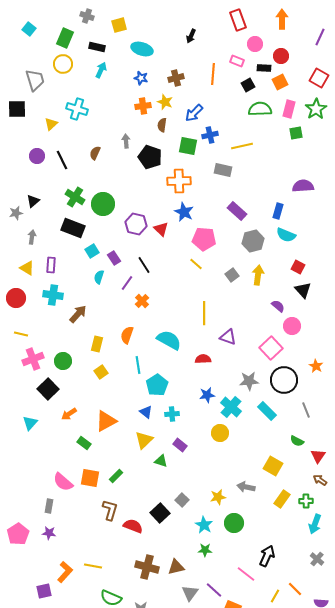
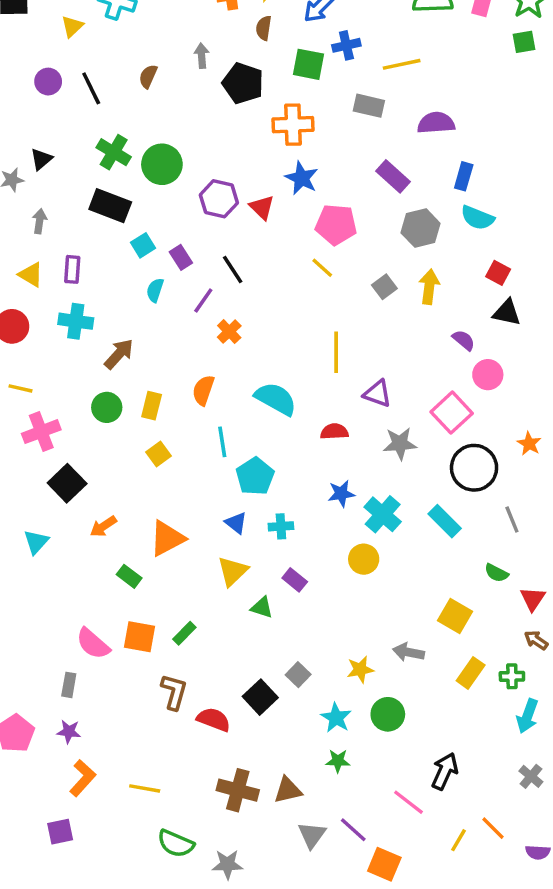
green square: (296, 133) -> (524, 42), moved
purple semicircle: (303, 186) -> (436, 123), moved
black triangle: (303, 290) -> (507, 313), turned -36
green circle: (63, 361) -> (107, 407), moved
gray star: (249, 381) -> (400, 444), moved
orange L-shape: (65, 572) -> (83, 778), moved

